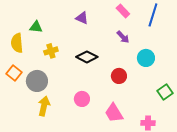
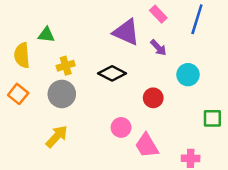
purple triangle: (82, 18) -> (126, 32), moved, size x1.6
gray circle: (37, 81) -> (62, 94), moved
green square: (165, 92) -> (212, 118), turned 35
pink circle: (82, 99) -> (121, 127), moved
yellow arrow: (44, 106) -> (57, 136), turned 30

